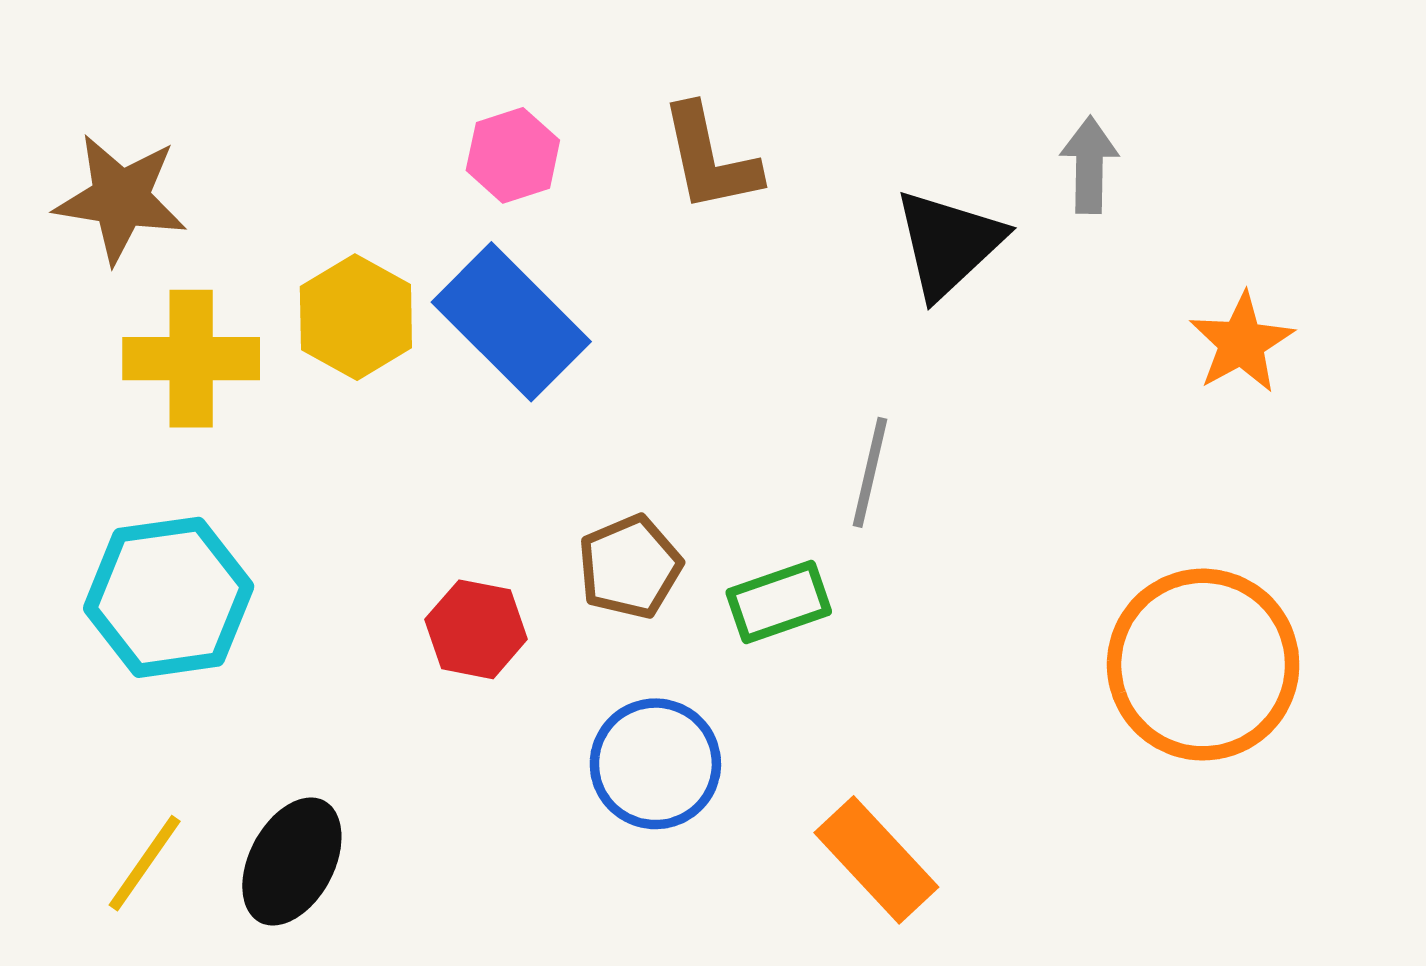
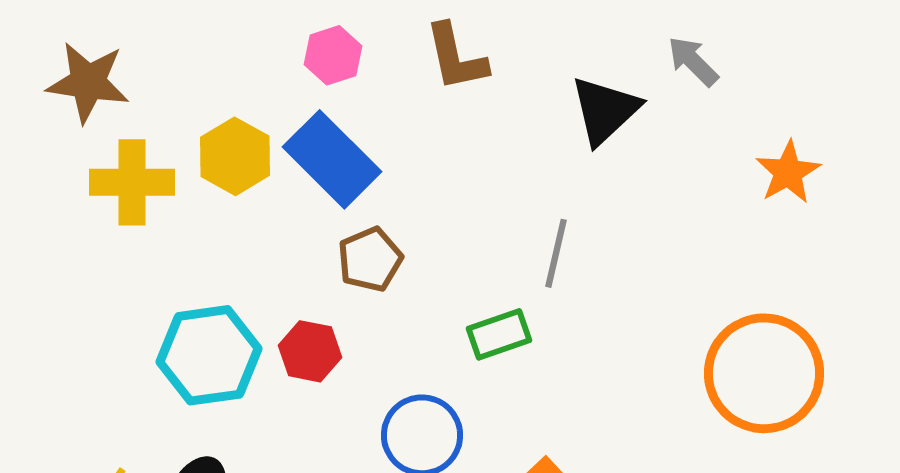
gray arrow: (1089, 165) -> (693, 61), turned -46
brown pentagon: (630, 567) -> (370, 259), moved
cyan hexagon: (169, 597) -> (209, 355), moved

